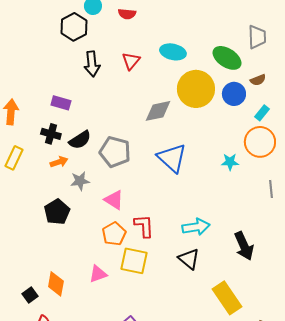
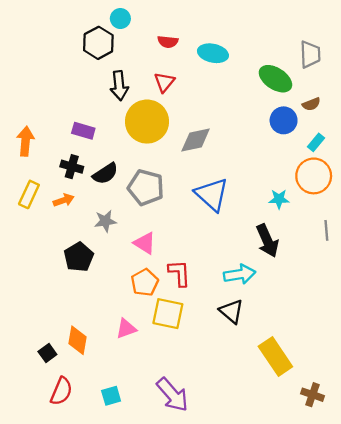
red semicircle: (127, 14) -> (168, 42), moved
cyan ellipse: (173, 52) -> (213, 53), moved
yellow circle: (196, 89) -> (147, 122), moved
orange arrow: (59, 162) -> (64, 200), moved
black arrow: (244, 246) -> (267, 241), moved

